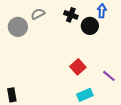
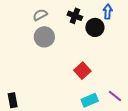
gray circle: (18, 27) -> (44, 37), moved
purple line: (109, 76) -> (115, 96), moved

